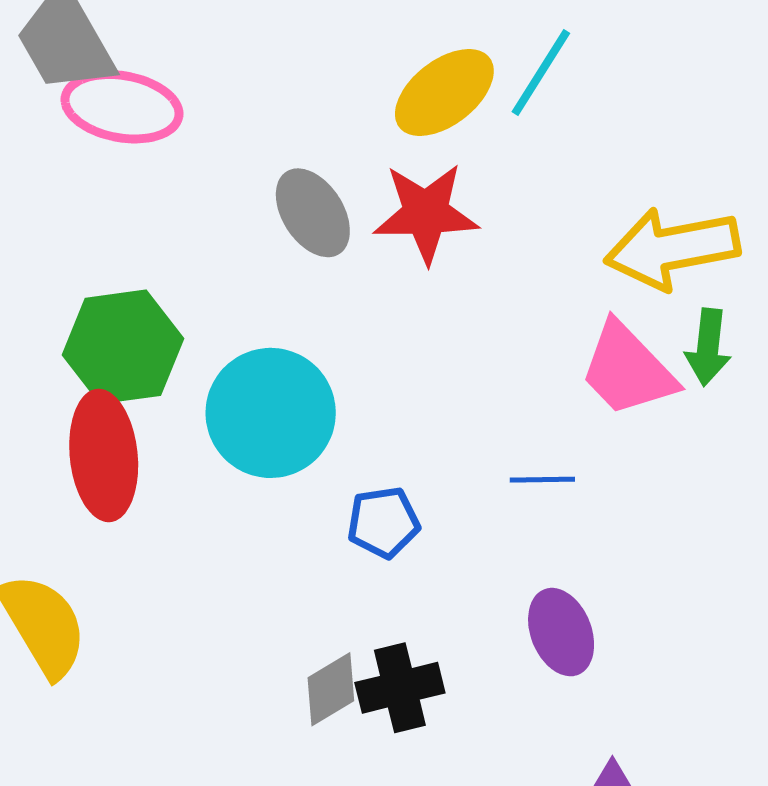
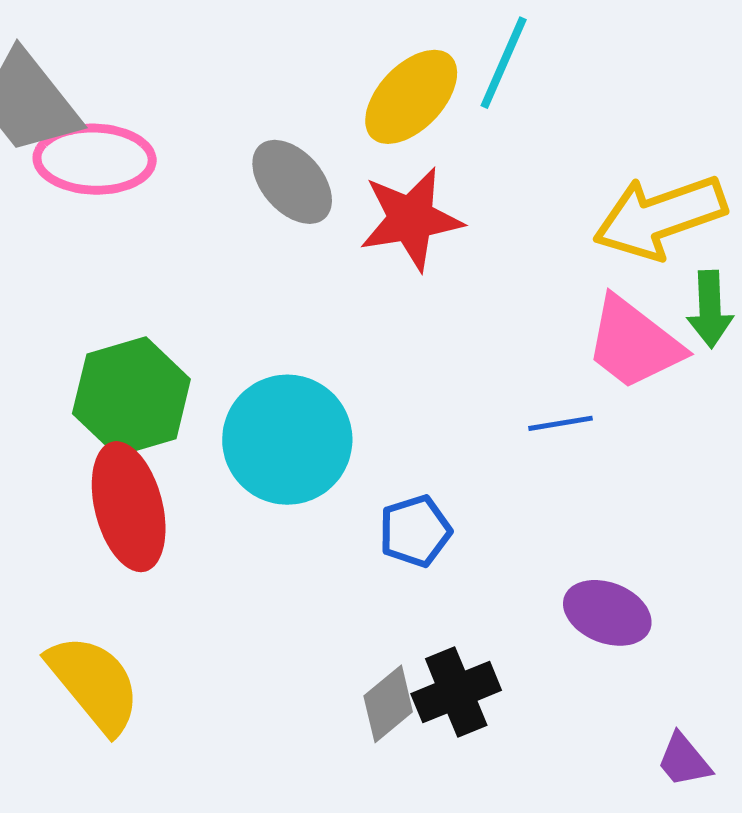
gray ellipse: (313, 213) -> (292, 182), moved
blue line: (542, 480) -> (560, 423), moved
purple ellipse: (561, 632) -> (607, 613), turned -38

